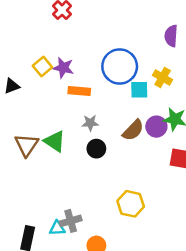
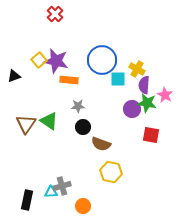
purple semicircle: (171, 36) -> (144, 85), moved
purple star: (63, 68) -> (56, 61), size x1.4
brown semicircle: (133, 130) -> (101, 144), moved, turned 66

